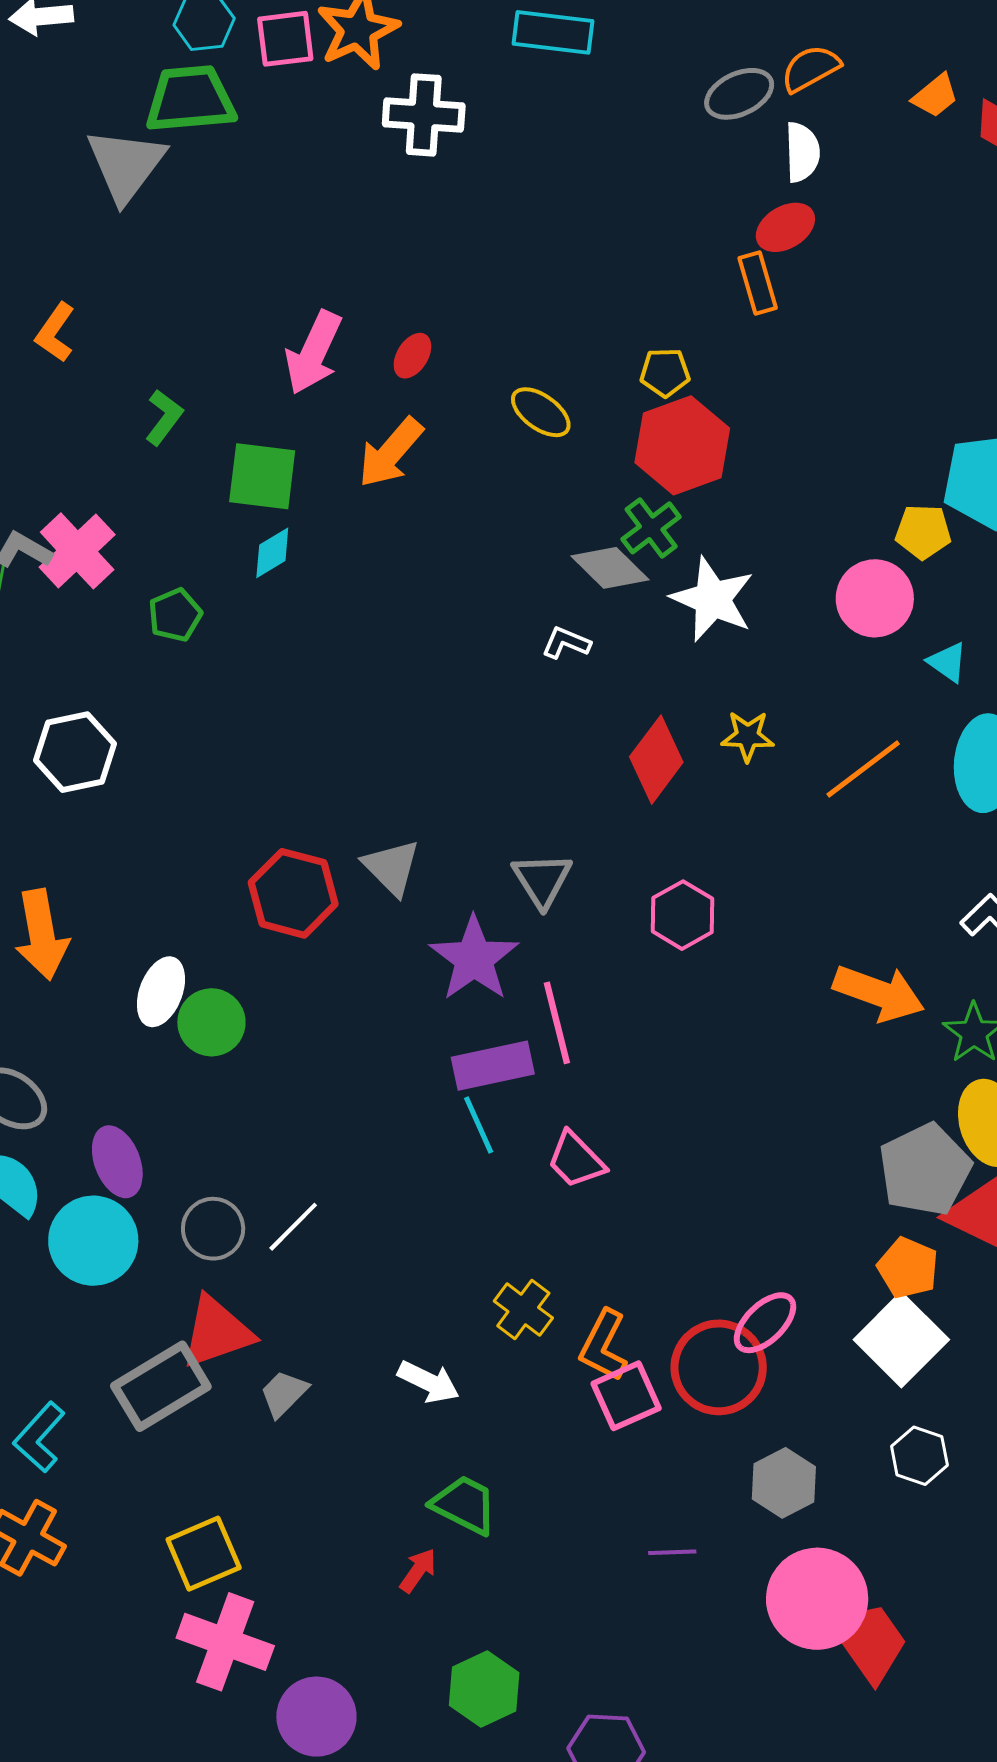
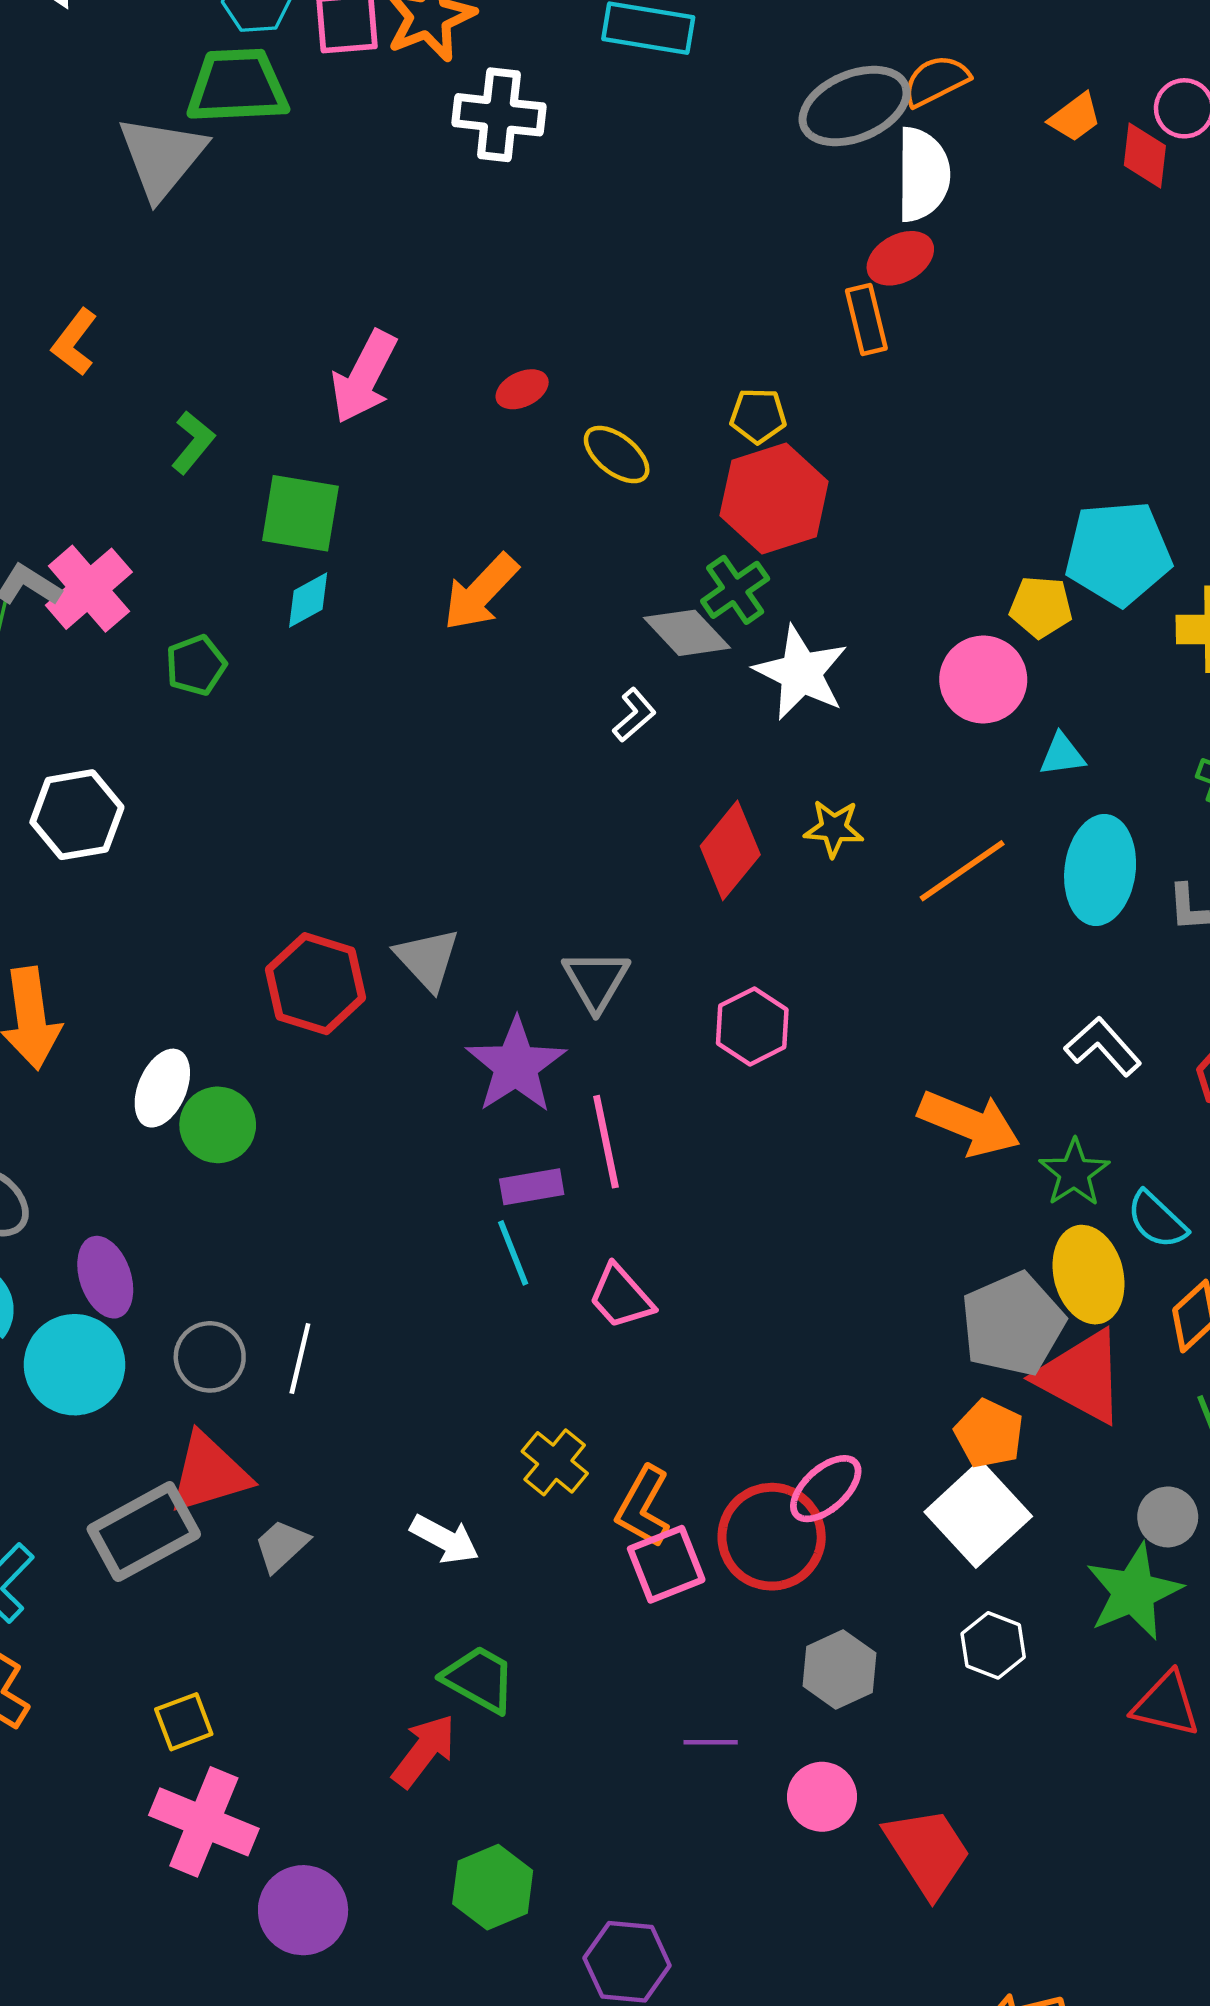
gray ellipse: (739, 94) -> (855, 106), size x1.4
white semicircle: (802, 152) -> (923, 174), size x1.4
red ellipse: (412, 356) -> (522, 389), moved, turned 30
orange arrow: (391, 453) -> (481, 592), moved
white L-shape: (566, 643) -> (634, 715), turned 114
cyan triangle: (948, 662) -> (1062, 755), turned -45
purple rectangle: (493, 1066) -> (532, 1187), size x0.7
white line: (293, 1227) -> (300, 1358), turned -34
yellow square: (204, 1554) -> (184, 1722), size x0.7
red arrow: (418, 1570) -> (424, 1751), size x1.5
pink circle: (817, 1599) -> (822, 1797), moved, size x0.6

